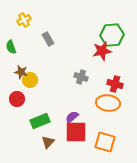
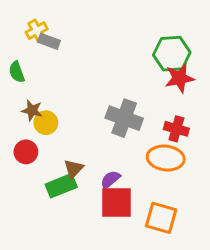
gray rectangle: (48, 39) -> (49, 41), moved, turned -40
red star: (102, 51) -> (180, 78), moved
gray cross: (81, 77) -> (124, 118), size x1.6
brown triangle: (48, 142) -> (74, 169), moved

